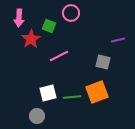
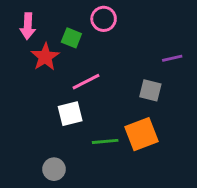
white square: (48, 93) -> (70, 114), moved

